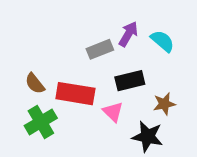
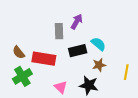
cyan semicircle: (162, 41) -> (98, 44), moved
gray rectangle: (100, 49) -> (59, 31), turned -70
pink triangle: (113, 112) -> (61, 87), moved

